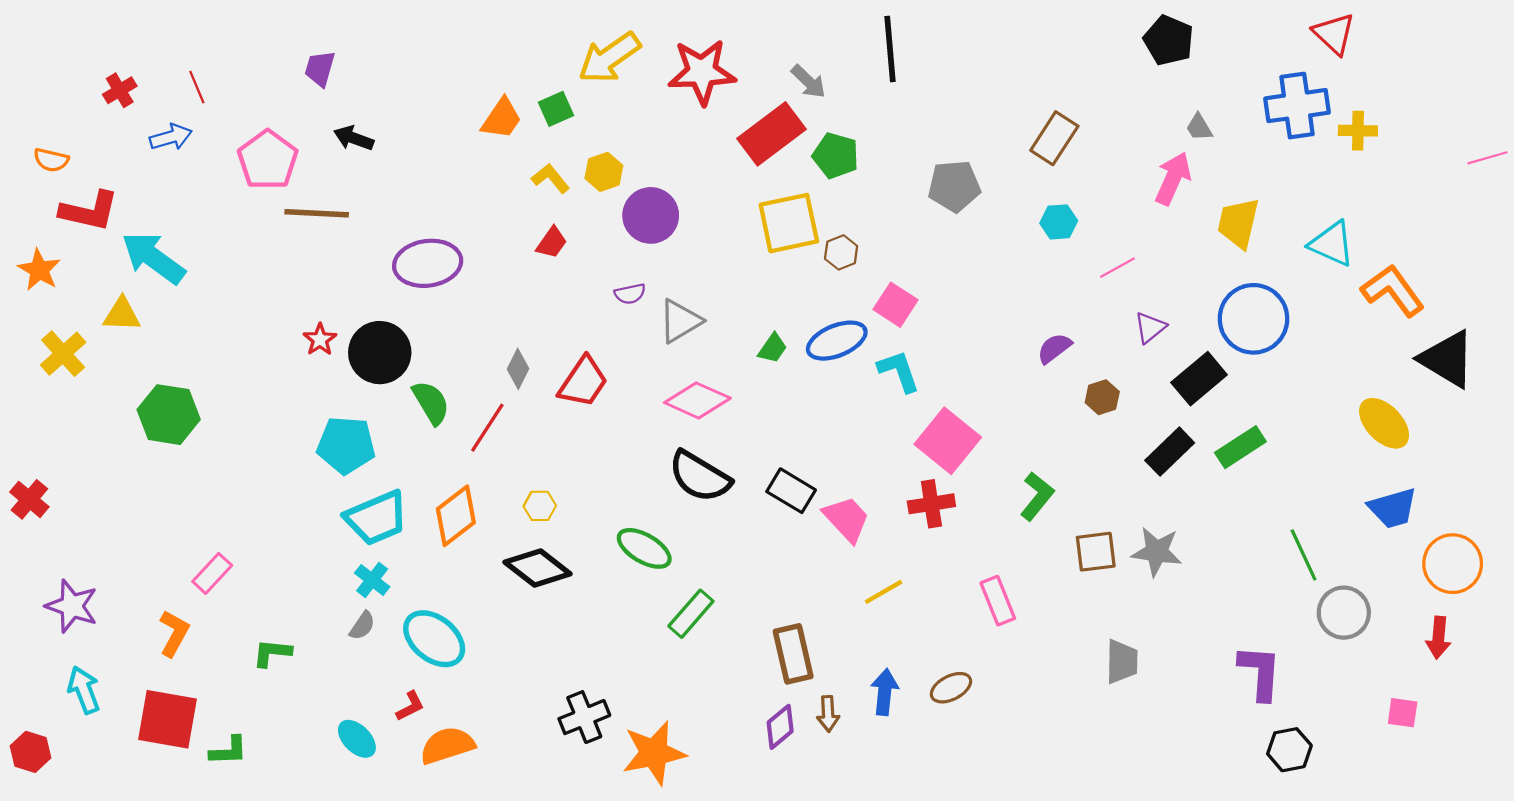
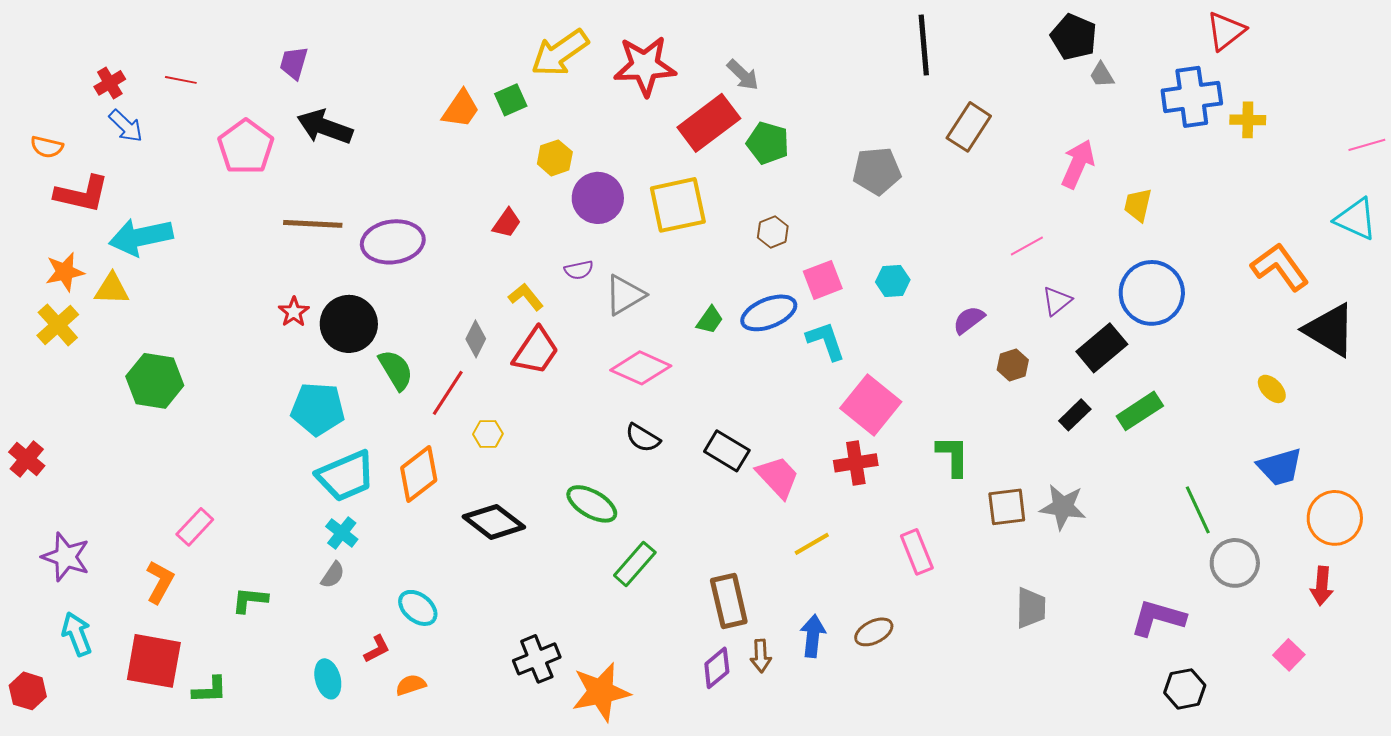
red triangle: (1334, 34) -> (1226, 31), turned 39
black line: (890, 49) -> (924, 45), moved
red line: (197, 87) -> (181, 80), turned -56
gray trapezoid: (1199, 127) -> (1102, 75), moved
blue arrow: (171, 137) -> (126, 126), moved, turned 60
black arrow: (354, 138) -> (325, 127), size x1.5
yellow L-shape: (551, 178) -> (526, 297), moved
brown line: (317, 213) -> (313, 224), moved
cyan hexagon: (1059, 222) -> (893, 281), moved
yellow square: (789, 223) -> (678, 205), moved
yellow trapezoid: (1238, 223) -> (1138, 205), size x0.7
cyan triangle: (1332, 244) -> (1356, 219), moved
cyan arrow: (153, 258) -> (141, 237), turned -48
orange star: (39, 270) -> (65, 272), moved, turned 30
pink square: (896, 305) -> (823, 280), turned 36
yellow ellipse: (1384, 423) -> (1272, 389), size x0.6
black rectangle: (1170, 452) -> (1075, 415), size x0.7
black semicircle: (700, 477) -> (643, 438), size x0.6
green L-shape: (1037, 496) -> (953, 456), turned -39
yellow hexagon: (540, 506) -> (488, 434), moved
cyan ellipse: (434, 639) -> (418, 608), moved, size x0.7
purple L-shape: (1260, 672) -> (1158, 618), turned -78
pink square: (1403, 713) -> (1289, 655), turned 36
cyan ellipse: (357, 739) -> (328, 679), turned 30
orange semicircle: (447, 745) -> (411, 685), size x0.6

